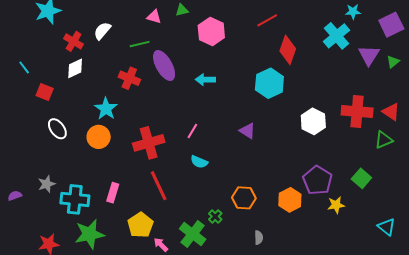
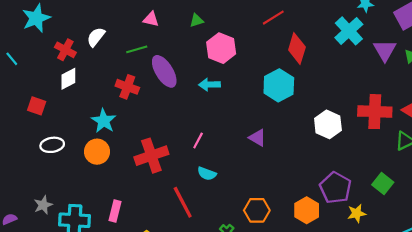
green triangle: (182, 10) -> (197, 21), moved
pink hexagon: (211, 32) -> (221, 48), moved
cyan line: (24, 67) -> (12, 59), moved
white ellipse: (57, 129) -> (52, 145), turned -60
red line: (159, 186) -> (183, 202), moved

